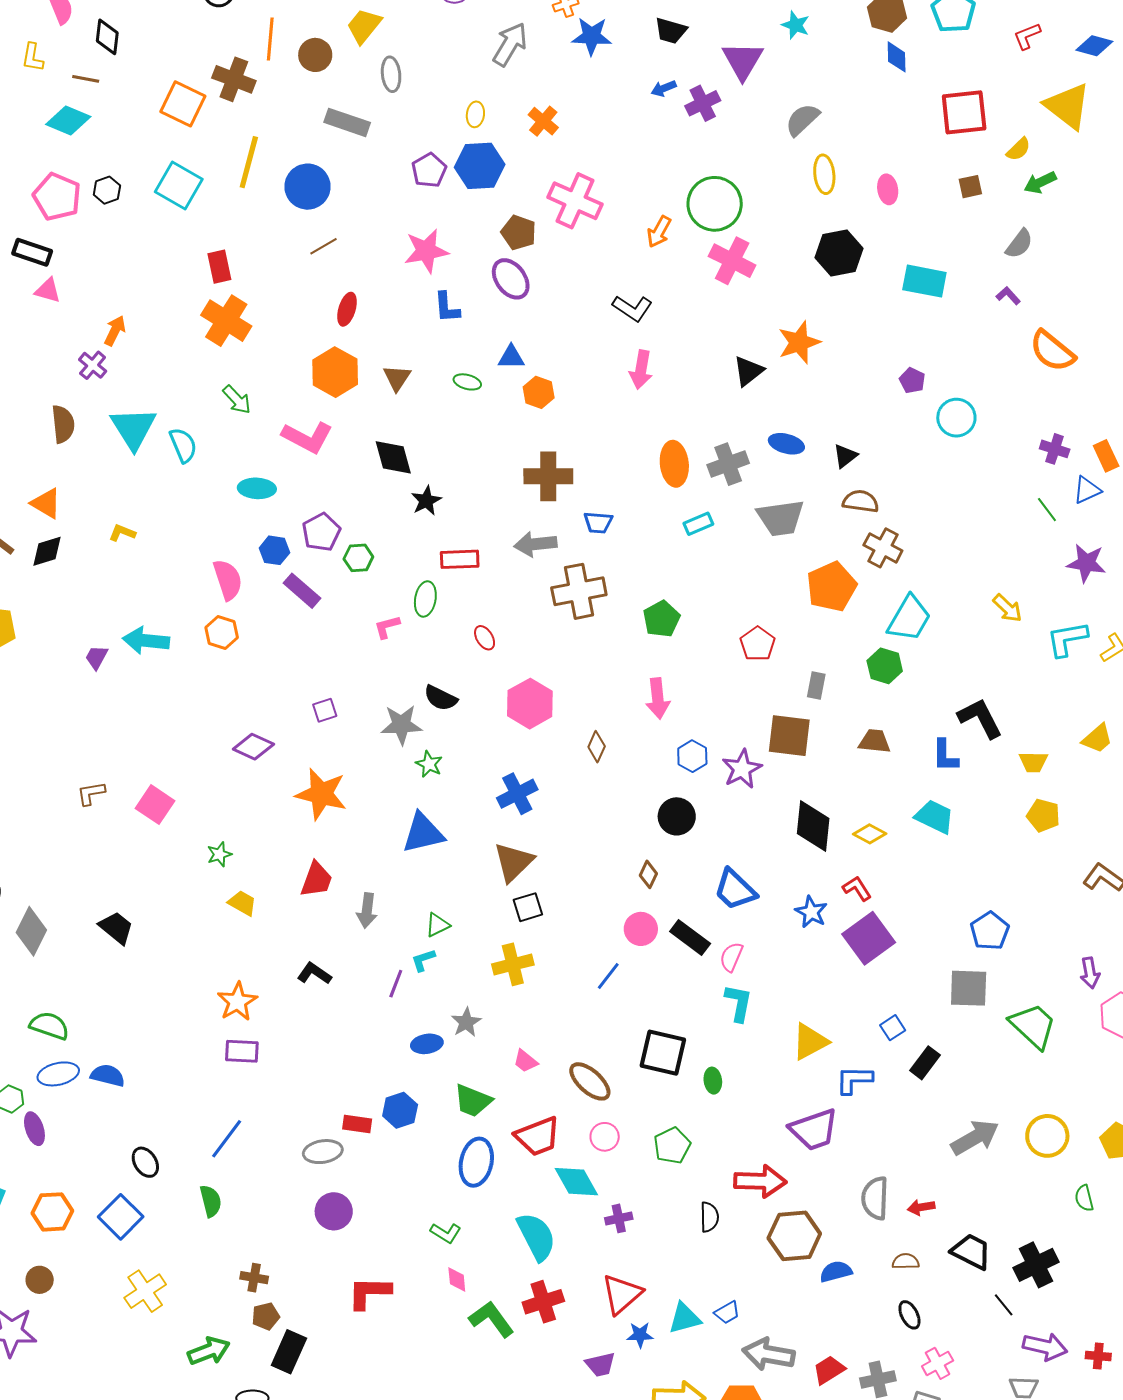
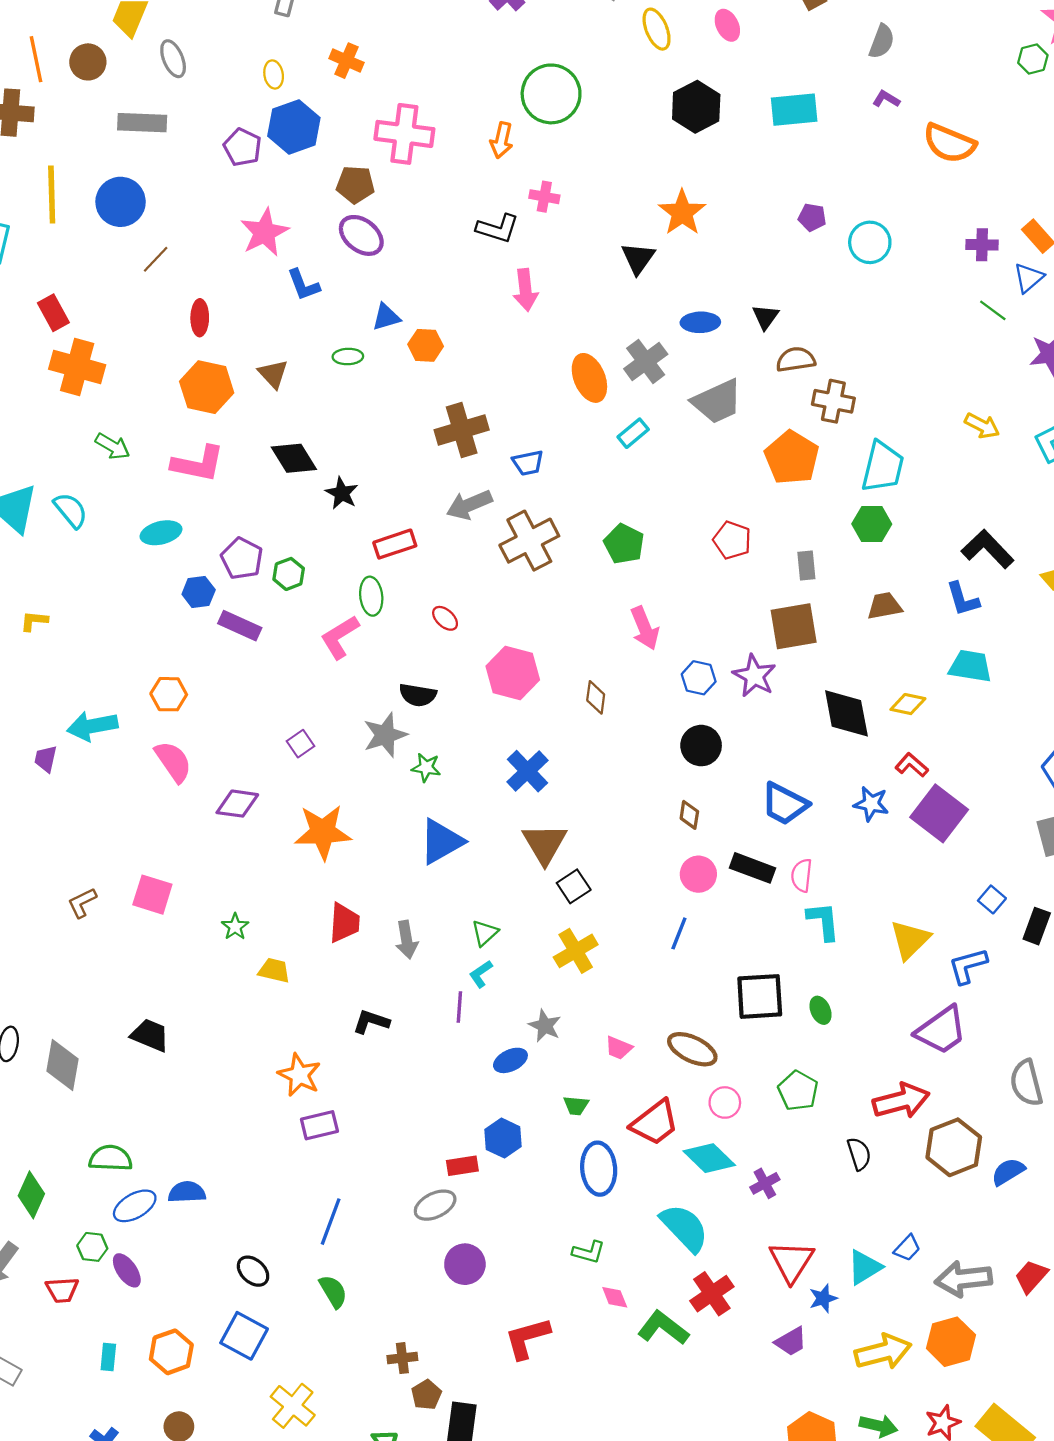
pink cross: (732, 261) -> (544, 197), moved, size x0.6
pink semicircle: (228, 580) -> (173, 762), moved
pink L-shape: (387, 627) -> (340, 637), size x1.5
green trapezoid: (473, 1101) -> (576, 1105), size x0.6

